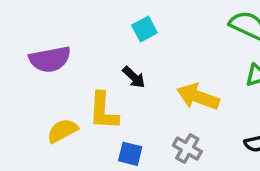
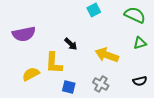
cyan square: (145, 29) -> (94, 10), moved

